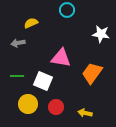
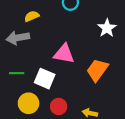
white star: (101, 34) -> (107, 28), turned 30
gray arrow: (18, 43) -> (18, 38), size x1.5

